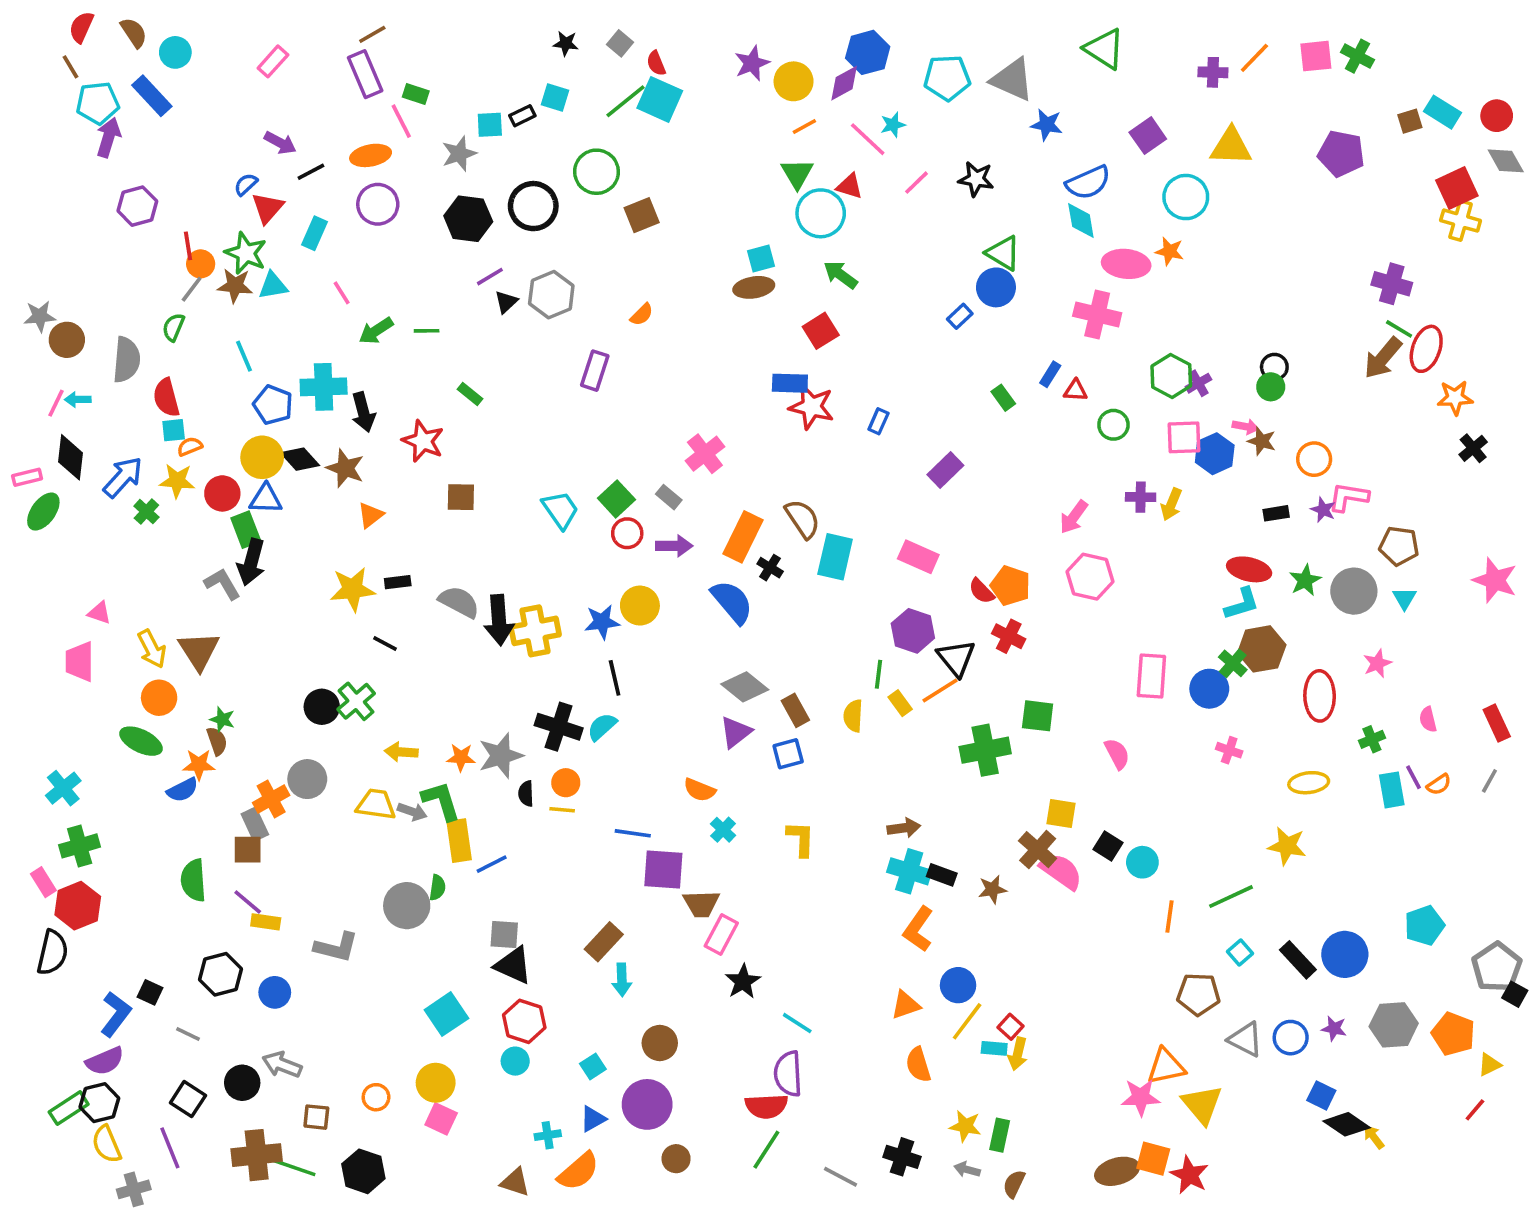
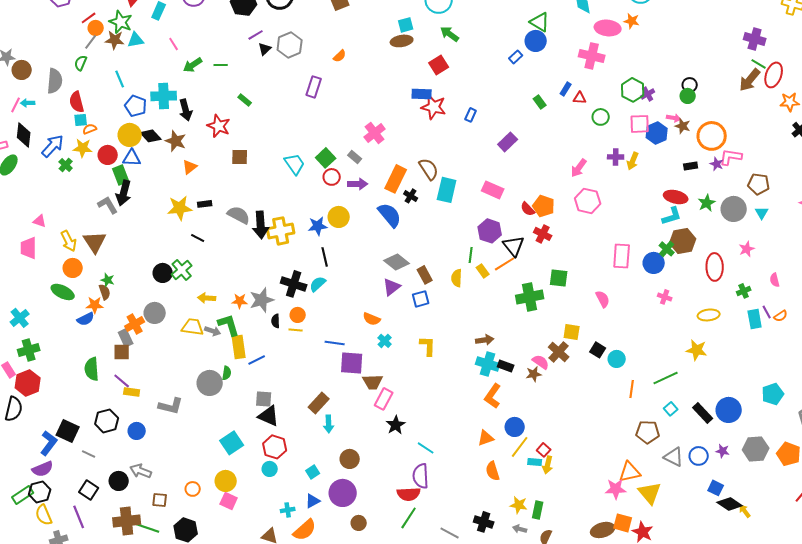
red line: (188, 246) -> (89, 18), turned 63
orange circle: (1314, 459) -> (712, 136), size x1.5
pink semicircle: (1061, 871) -> (541, 362), moved, size x0.7
black square: (150, 992) -> (68, 431), size x1.6

